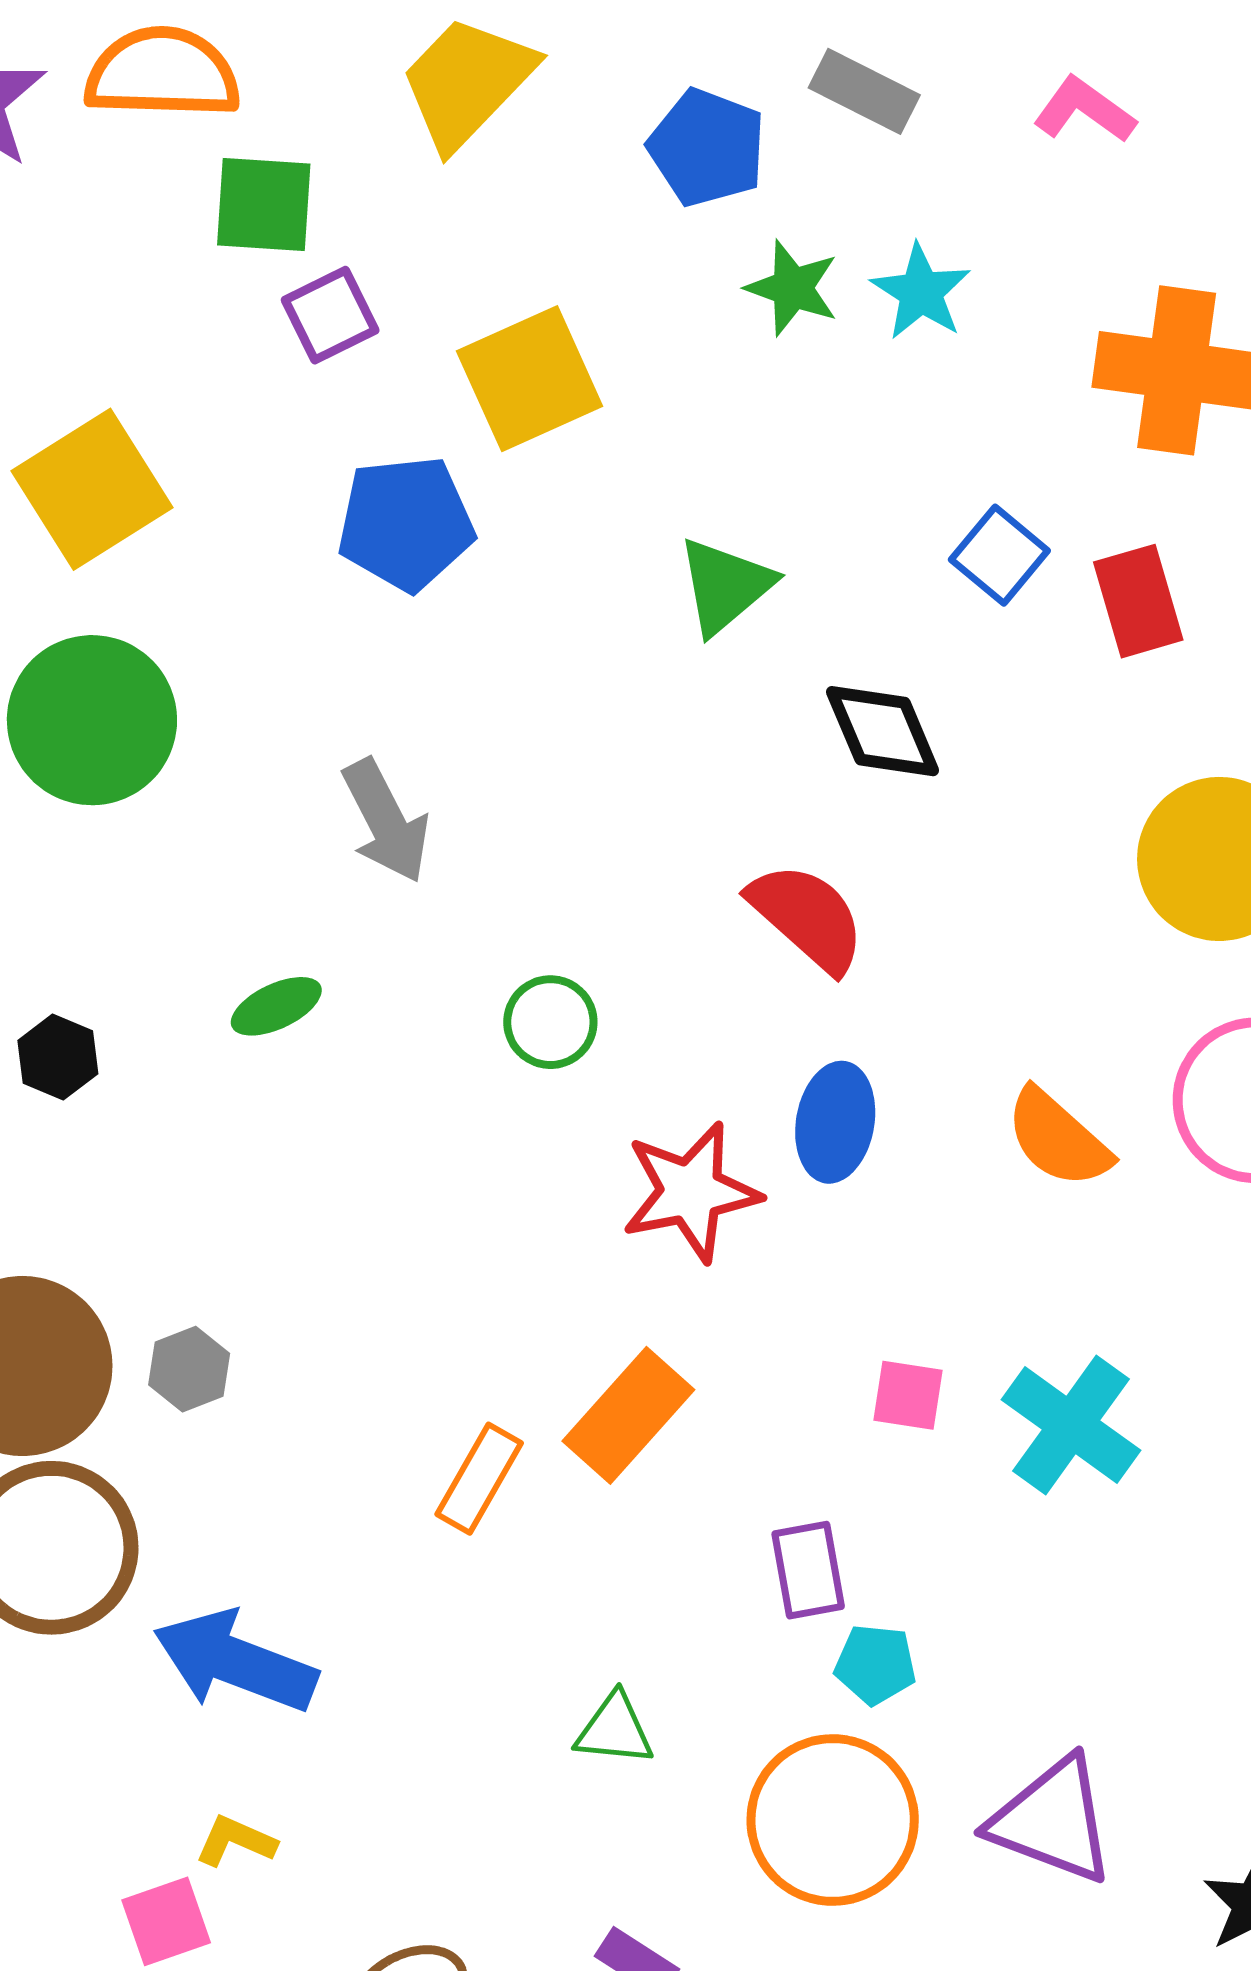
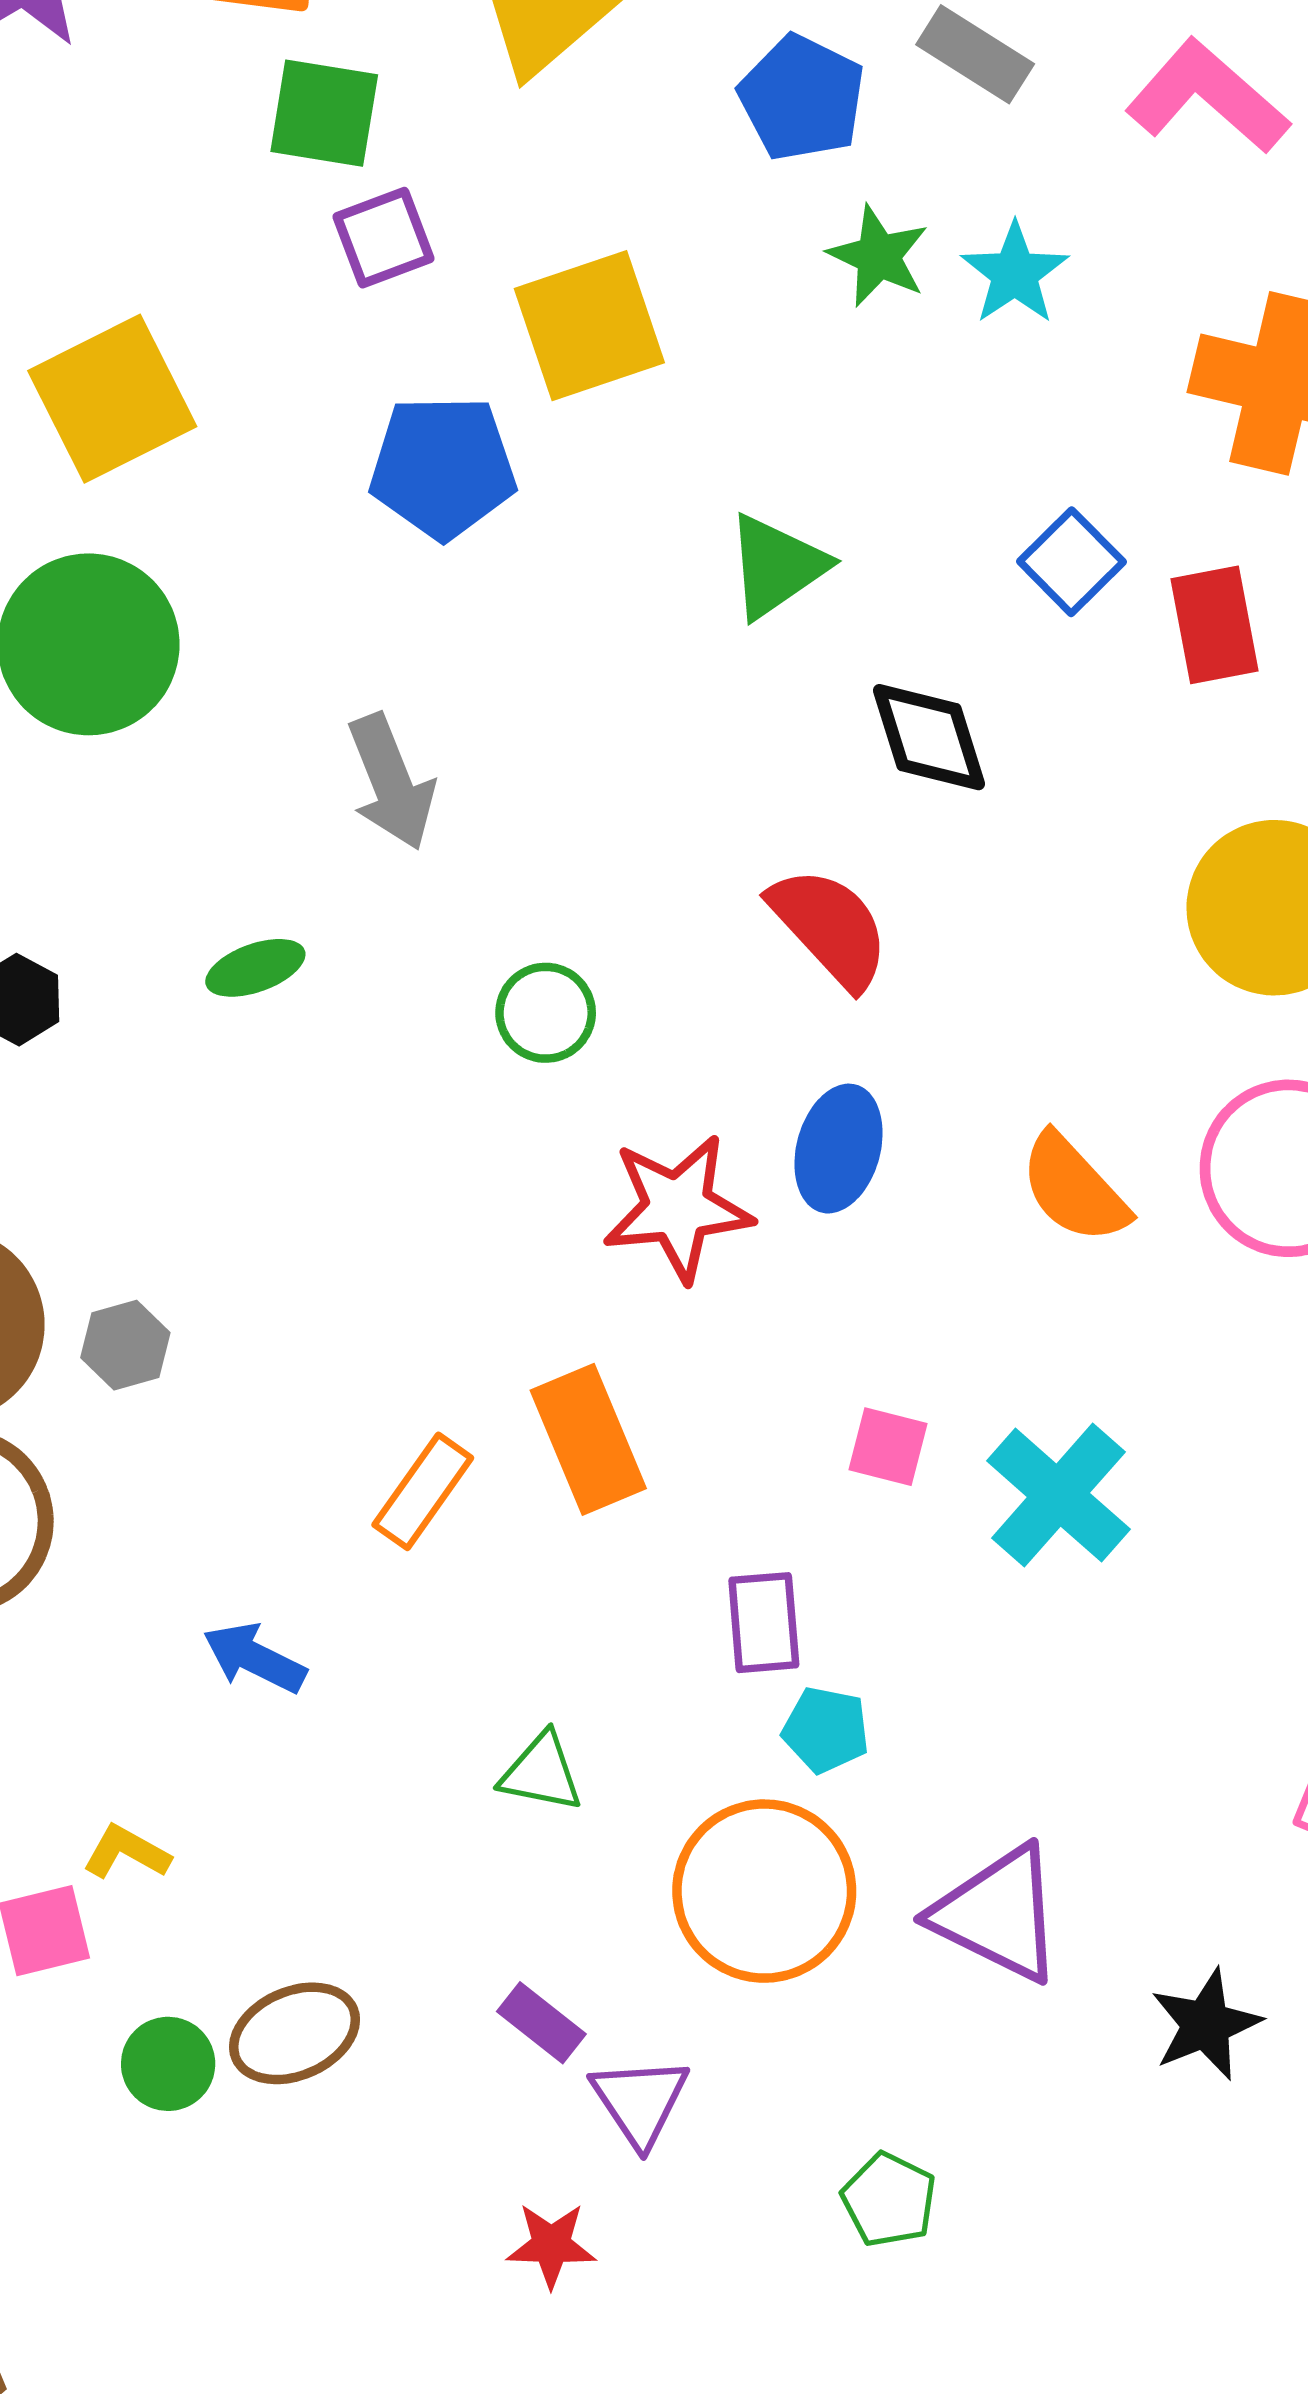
pink L-shape: (1084, 110) -> (1207, 97), size x1.5
orange rectangle: (628, 1415) -> (588, 1439), turned -70
blue arrow: (235, 1662) -> (254, 1658), moved, size x0.6

